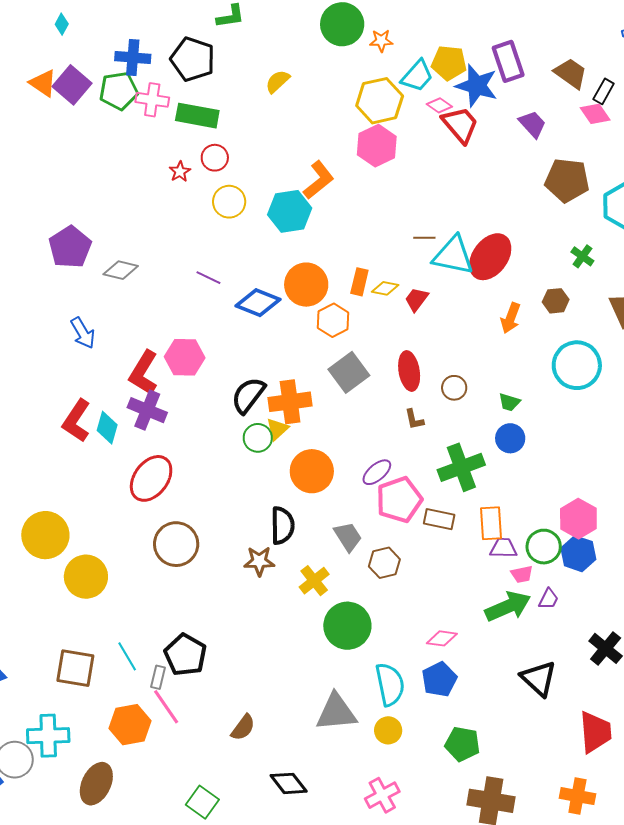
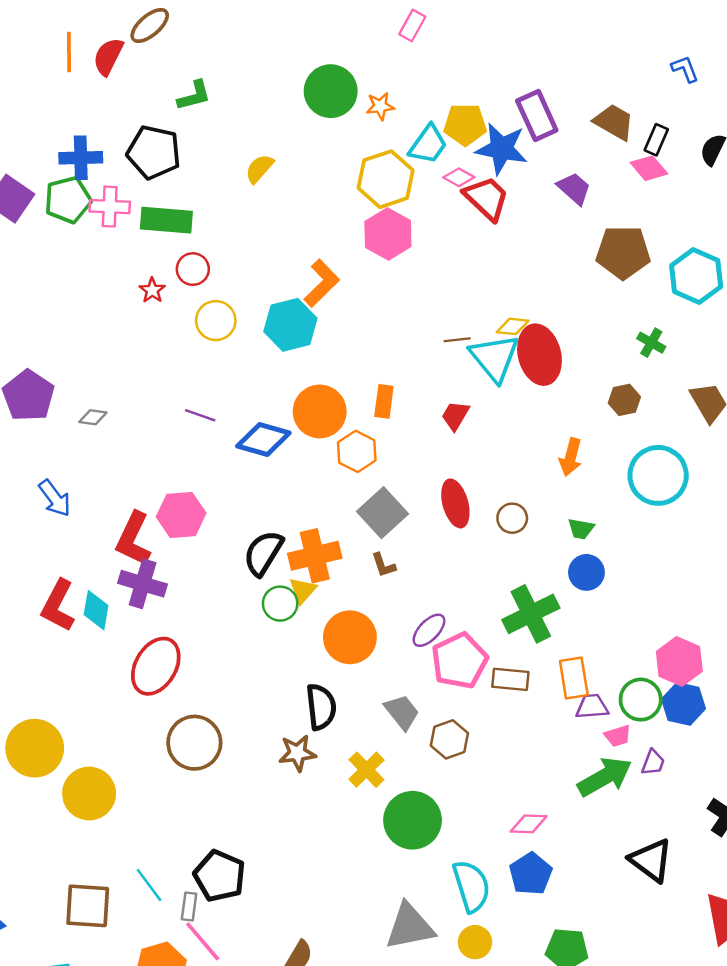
cyan triangle: (453, 255) -> (494, 358), turned 45
red ellipse: (490, 257) -> (539, 355), turned -45
gray diamond: (121, 270) -> (93, 417), size x0.7
yellow diamond: (385, 288) -> (513, 326), moved
orange arrow: (511, 318) -> (571, 457), moved
brown L-shape: (414, 419) -> (383, 565), moved

